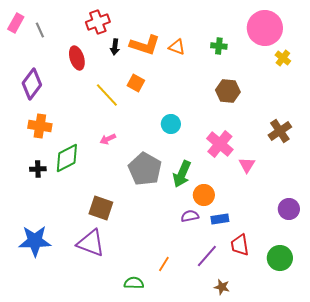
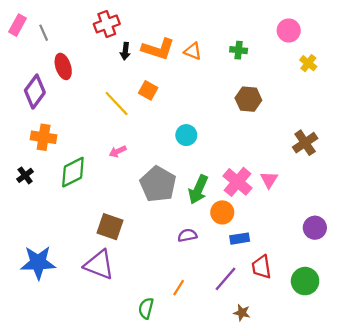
pink circle: (265, 28) -> (289, 31), size x0.6
red ellipse: (77, 58) -> (63, 66), moved
pink cross: (220, 144) -> (237, 182), moved
black cross: (38, 169) -> (25, 175), moved, turned -35
purple semicircle: (190, 216) -> (187, 235), moved
green semicircle: (134, 283) -> (146, 308), turned -78

